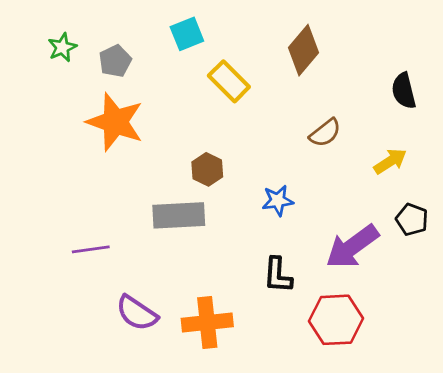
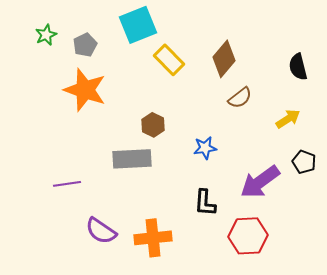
cyan square: (187, 34) -> (138, 25), size x1.5
brown diamond: (303, 50) -> (224, 59), moved

